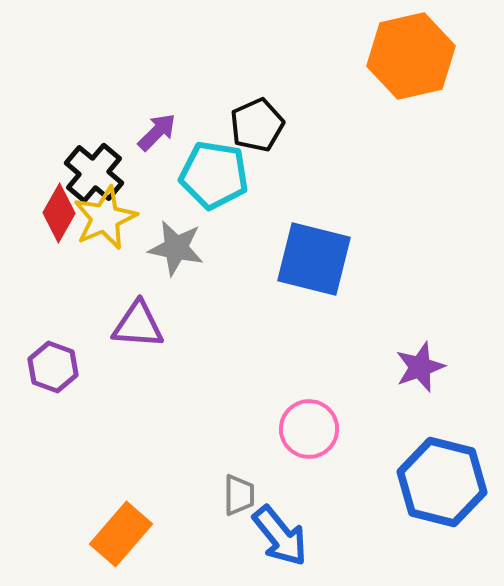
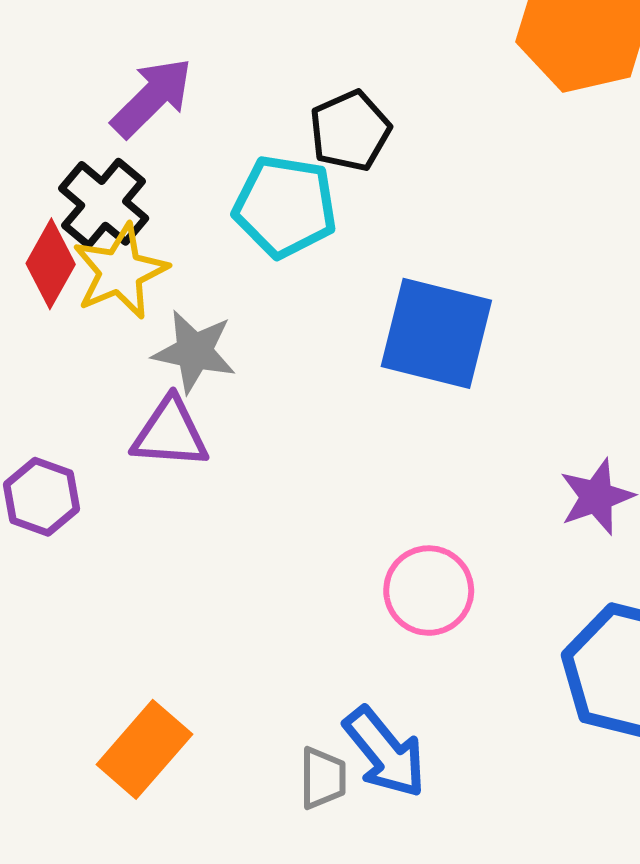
purple arrow: (157, 132) -> (152, 98), moved, size x1.4
gray star: (176, 248) -> (194, 352), moved
gray trapezoid: (239, 495) -> (323, 778), moved

